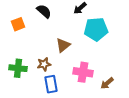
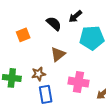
black semicircle: (44, 11) -> (54, 24), moved
orange square: (18, 24) -> (23, 35), moved

